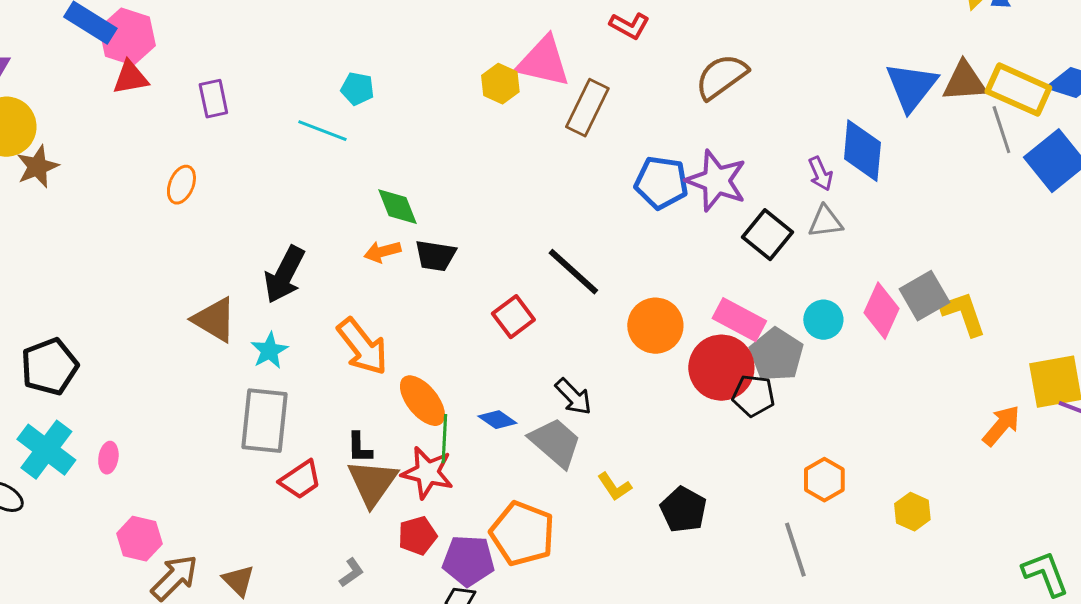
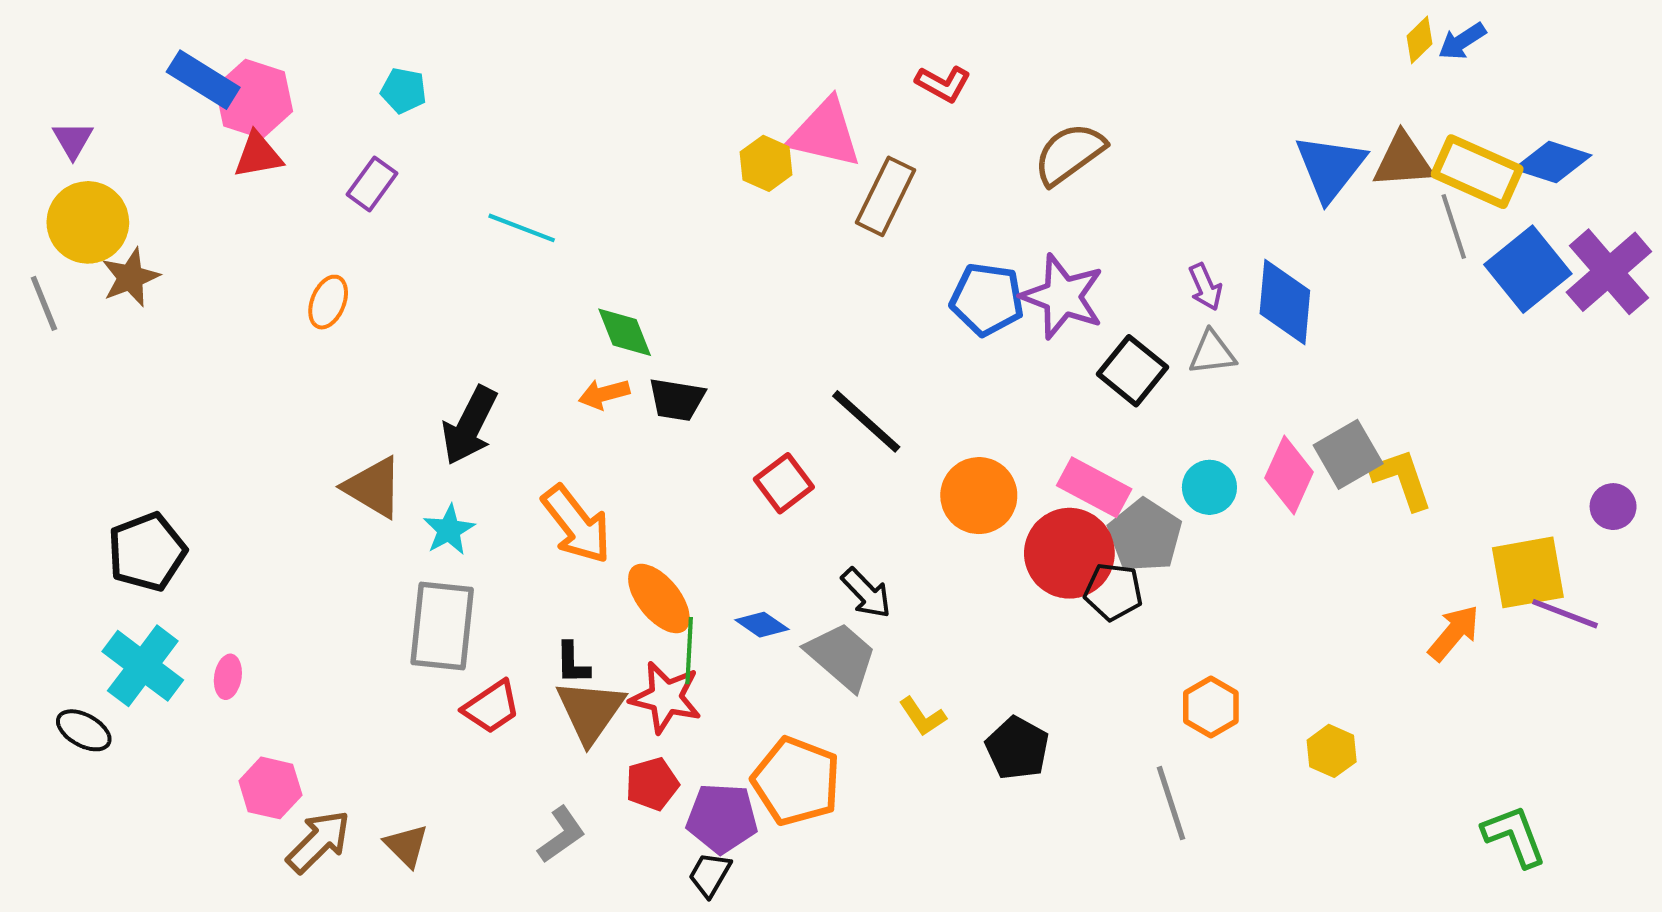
cyan pentagon: (357, 89) -> (404, 91), moved
purple rectangle: (213, 99) -> (372, 184), turned 48
blue diamond: (862, 151) -> (1285, 302), moved
gray L-shape: (351, 573) -> (561, 835), size x1.4

